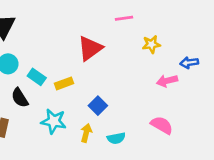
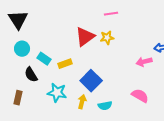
yellow star: (151, 44) -> (107, 38), moved
blue square: (98, 106) -> (91, 81), size x1.5

